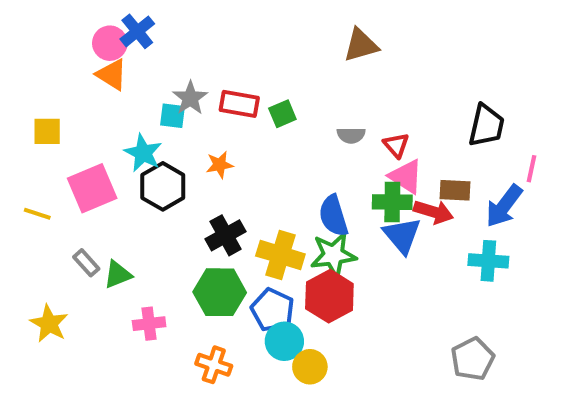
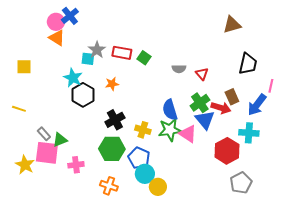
brown triangle: (361, 45) -> (232, 25), moved
green square: (282, 114) -> (144, 58), turned -32
pink triangle: (406, 177) -> (188, 134), moved
pink square: (92, 188) -> (47, 153), moved, turned 30
brown rectangle: (455, 190) -> (232, 97), turned 63
green cross: (392, 202) -> (200, 103), turned -36
yellow cross: (280, 255) -> (143, 130), size x0.7
red hexagon: (329, 296) -> (227, 151), moved

